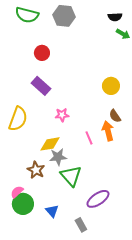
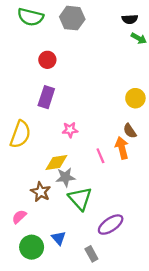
purple rectangle: (41, 86) -> (46, 97), turned 66
yellow circle: (111, 86) -> (135, 98), moved
green circle: (23, 204) -> (32, 247), moved

